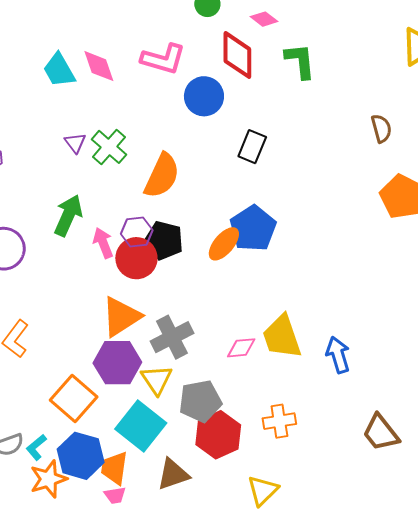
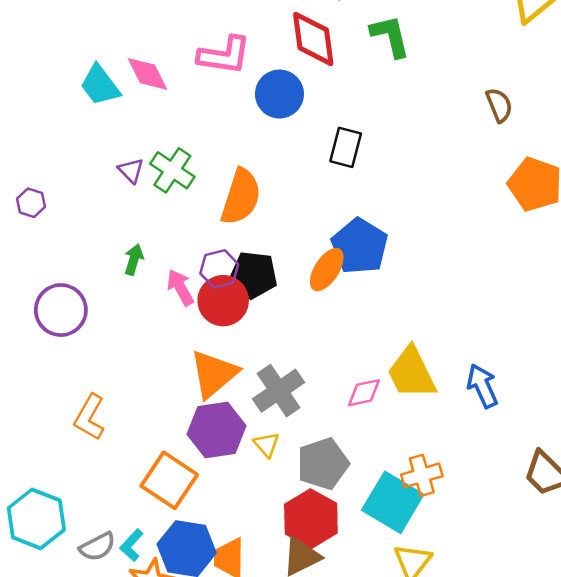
green arrow: (68, 215) -> (134, 260), size x0.6
yellow triangle: (157, 380) -> (267, 444), size x0.7
cyan square: (141, 426) -> (393, 502), moved
red hexagon: (218, 435) -> (311, 519), moved

